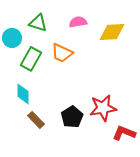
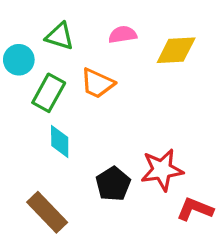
cyan diamond: (23, 94) -> (60, 142), moved
brown rectangle: (36, 120) -> (47, 212), moved, size x1.5

